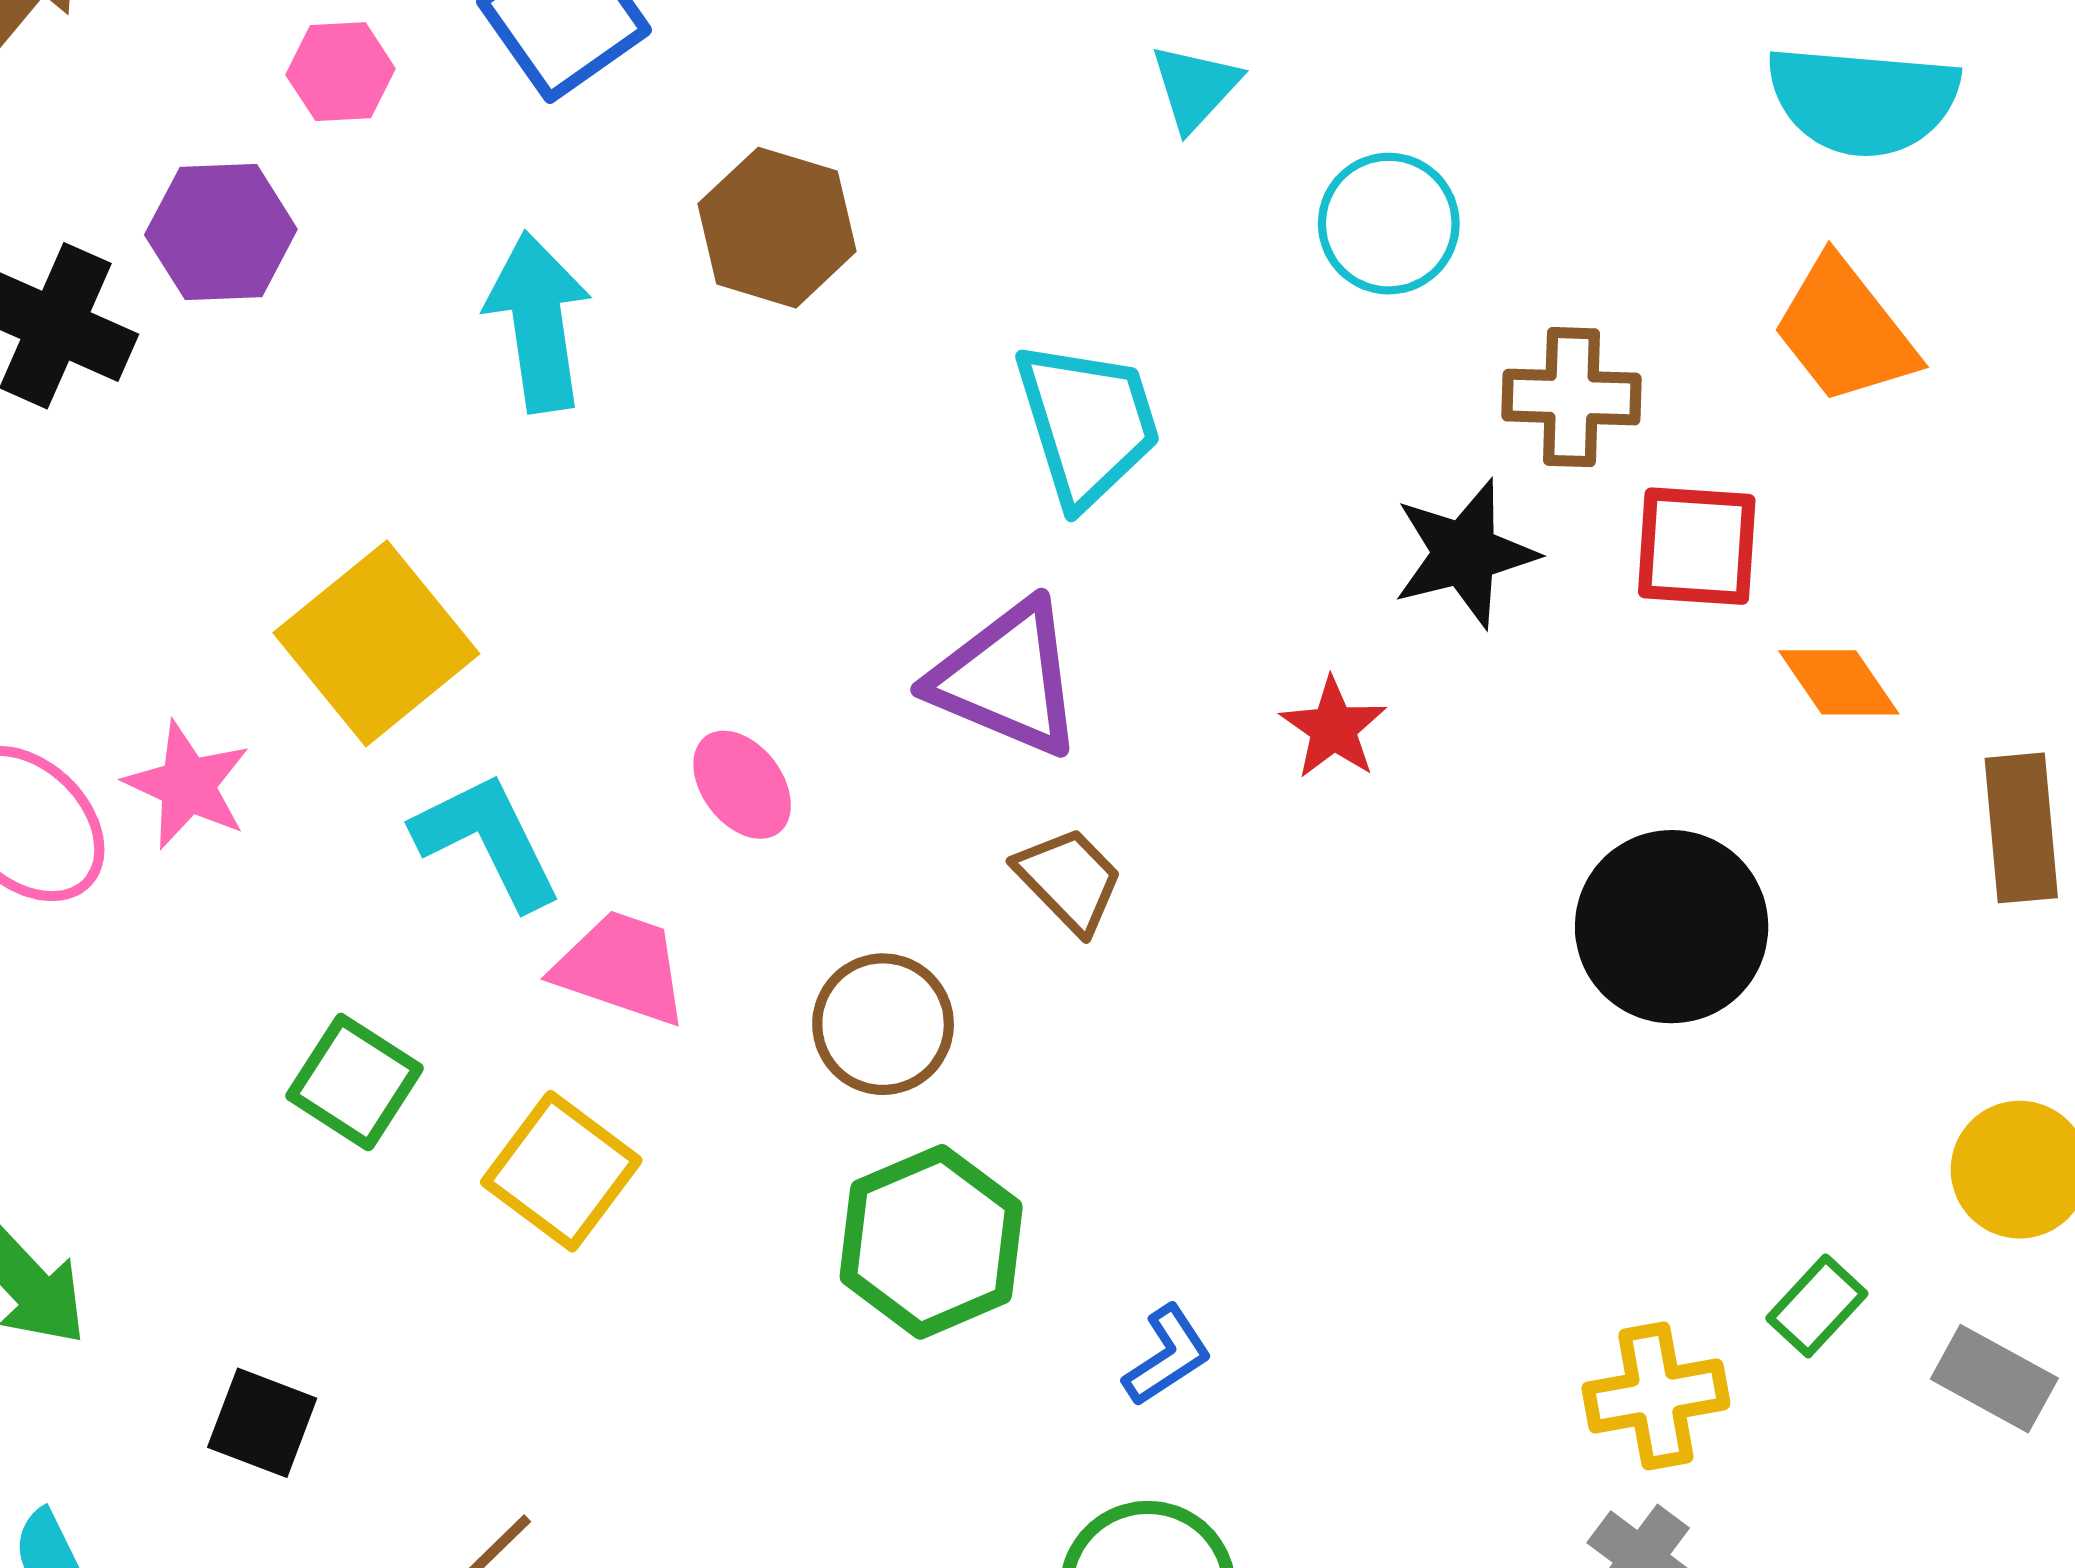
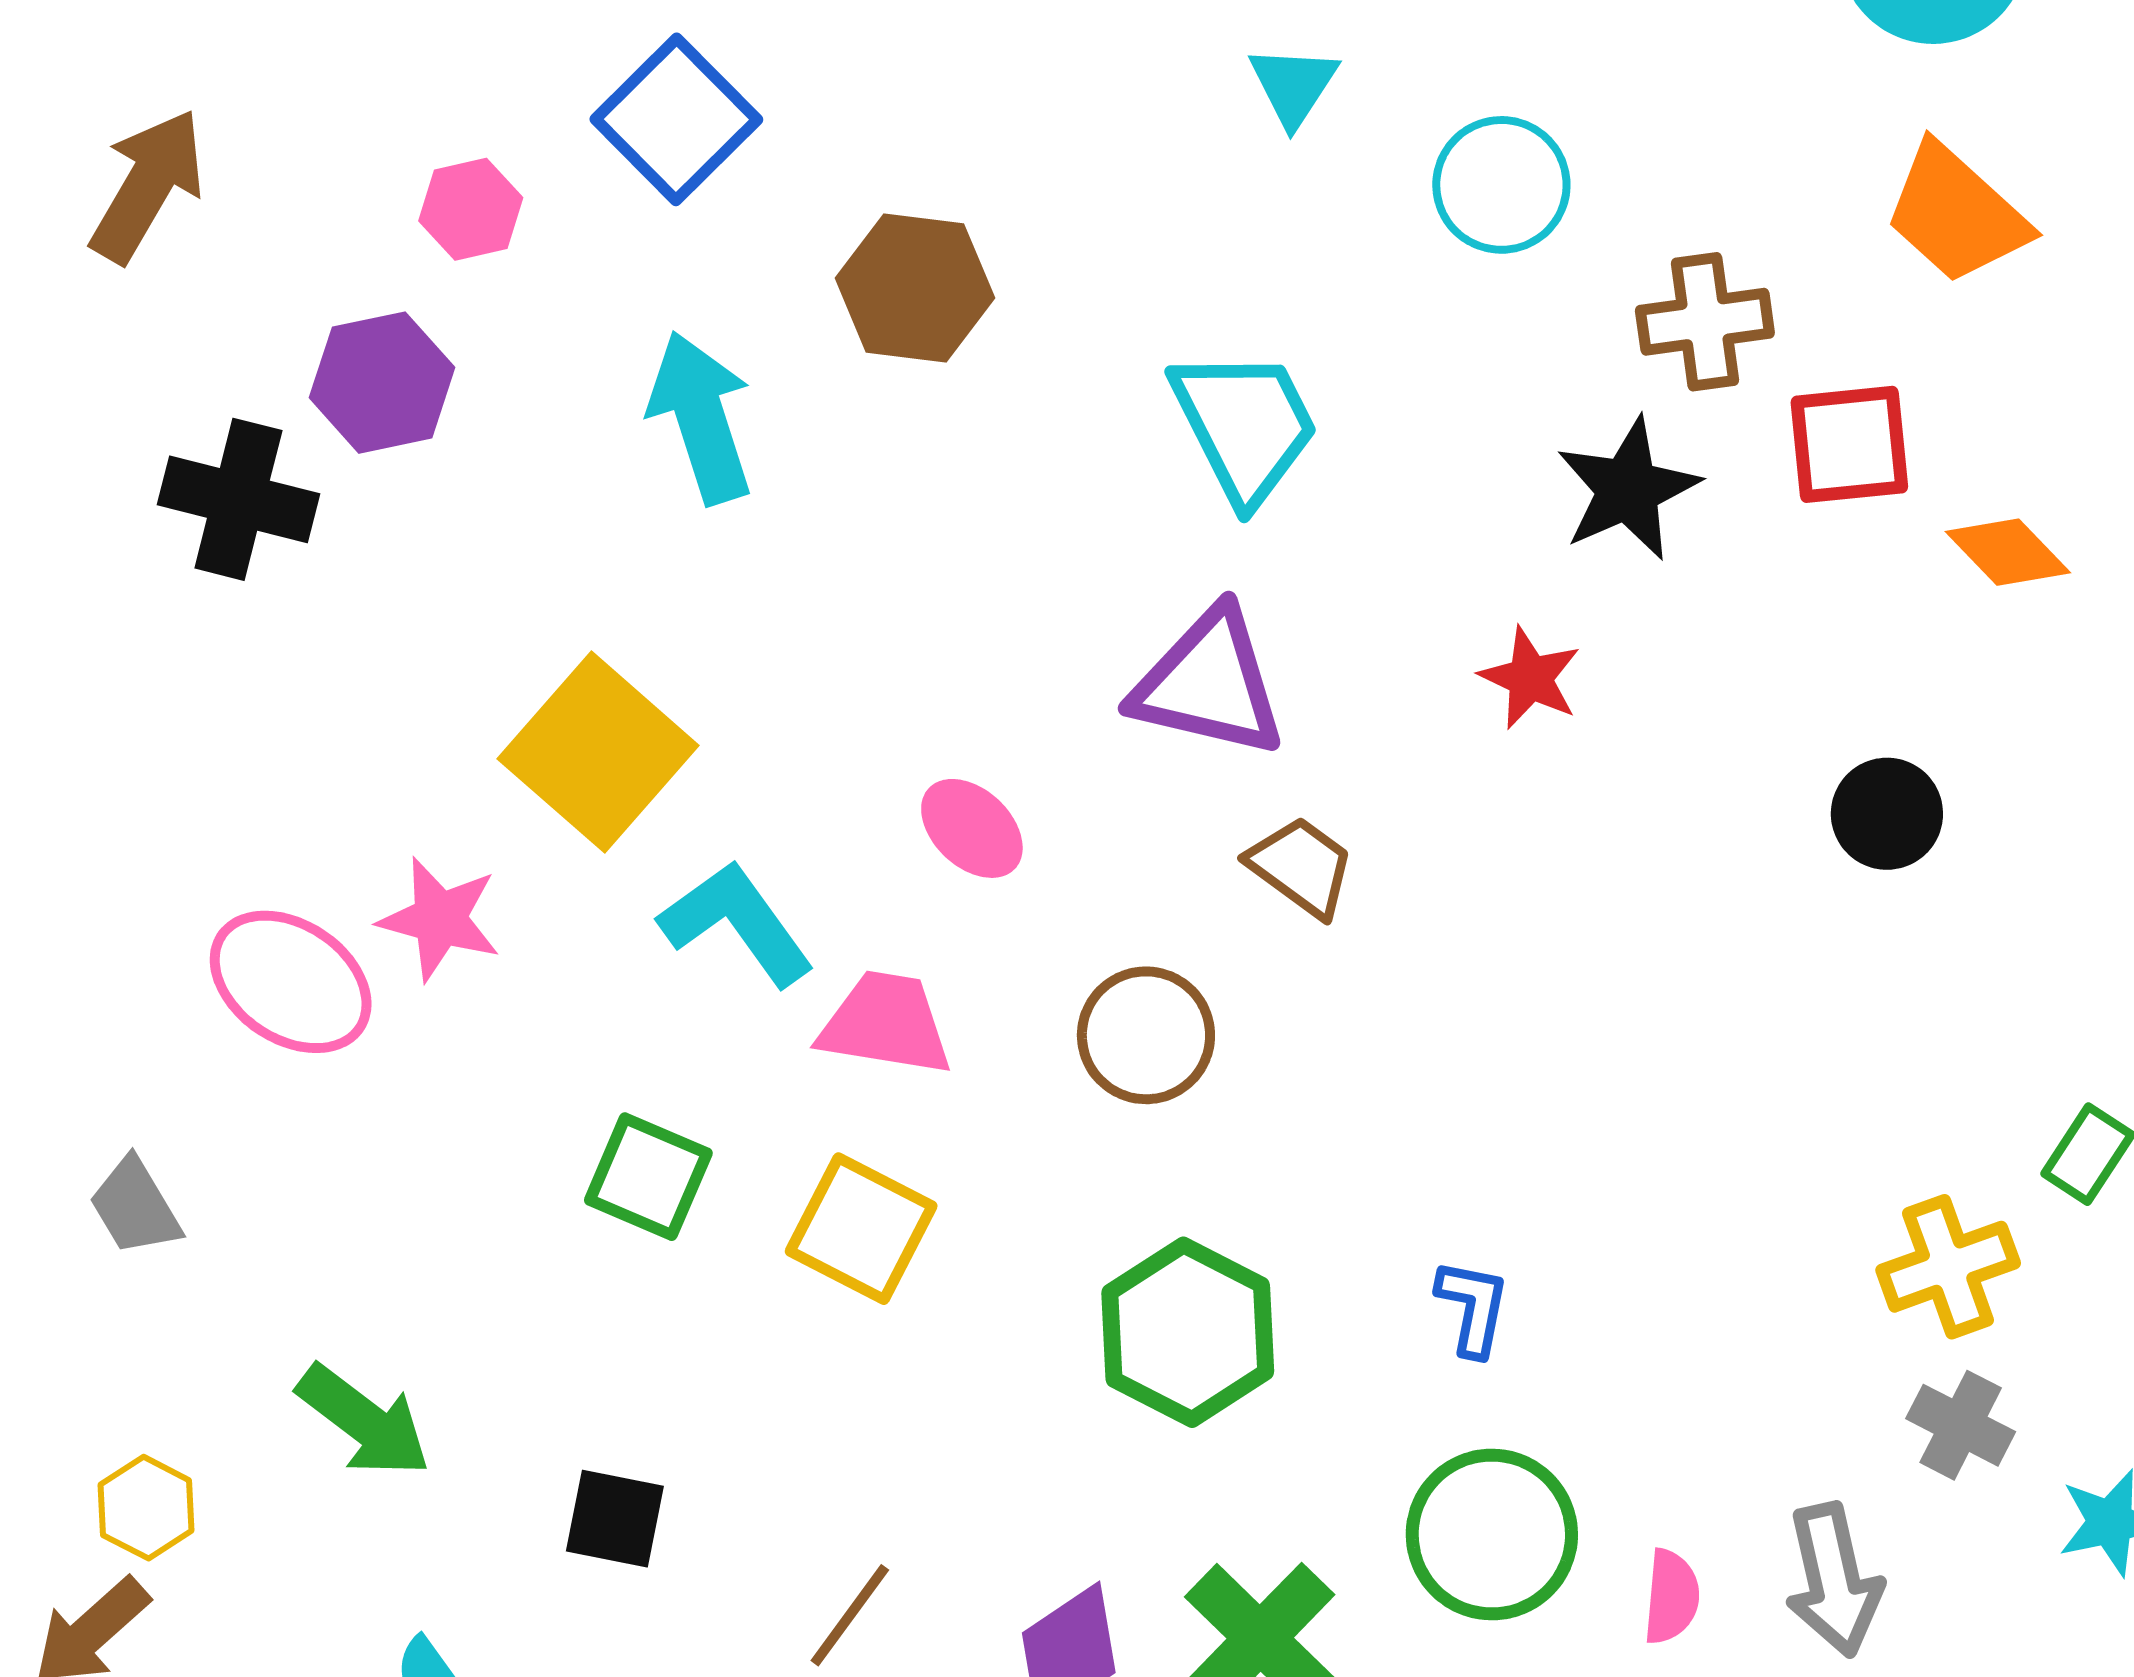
black circle: (1672, 927) -> (1887, 814), size x0.6
green hexagon: (931, 1242) -> (1188, 1332), moved
blue L-shape: (1167, 1356) -> (1473, 1307), turned -36

